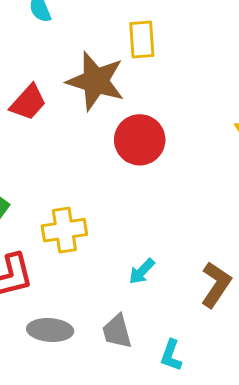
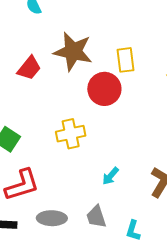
yellow rectangle: (142, 40) -> (126, 60), moved
yellow cross: (64, 230) -> (71, 134), moved

